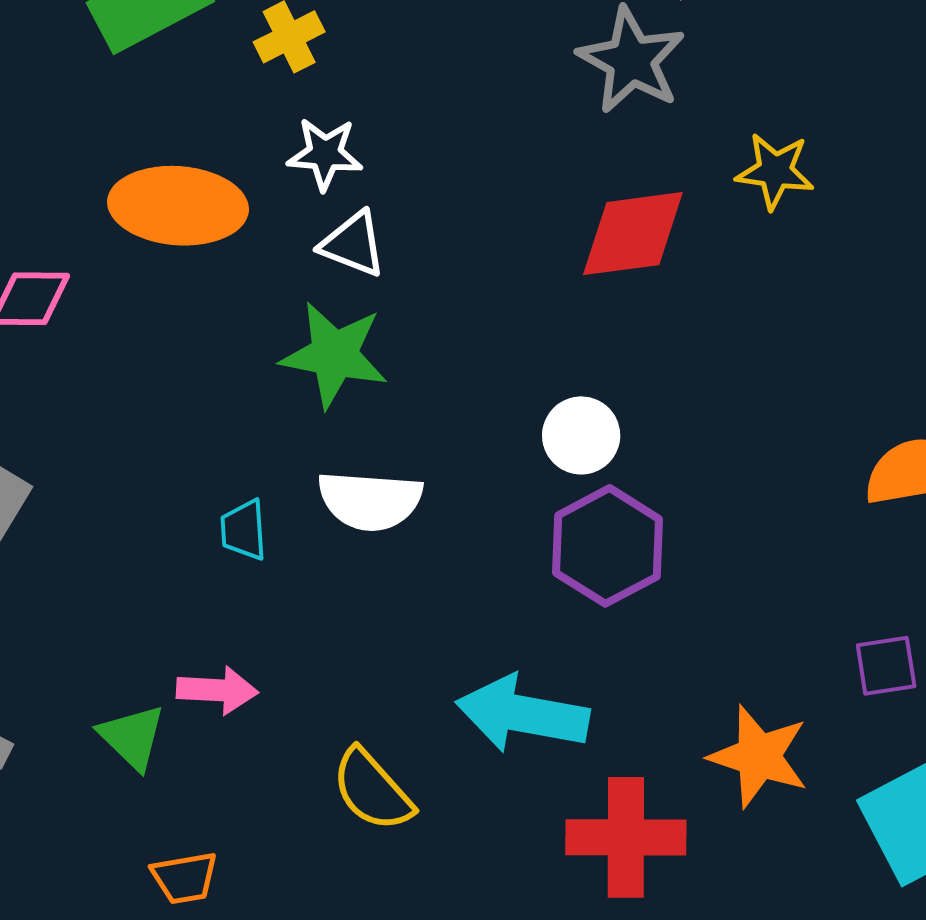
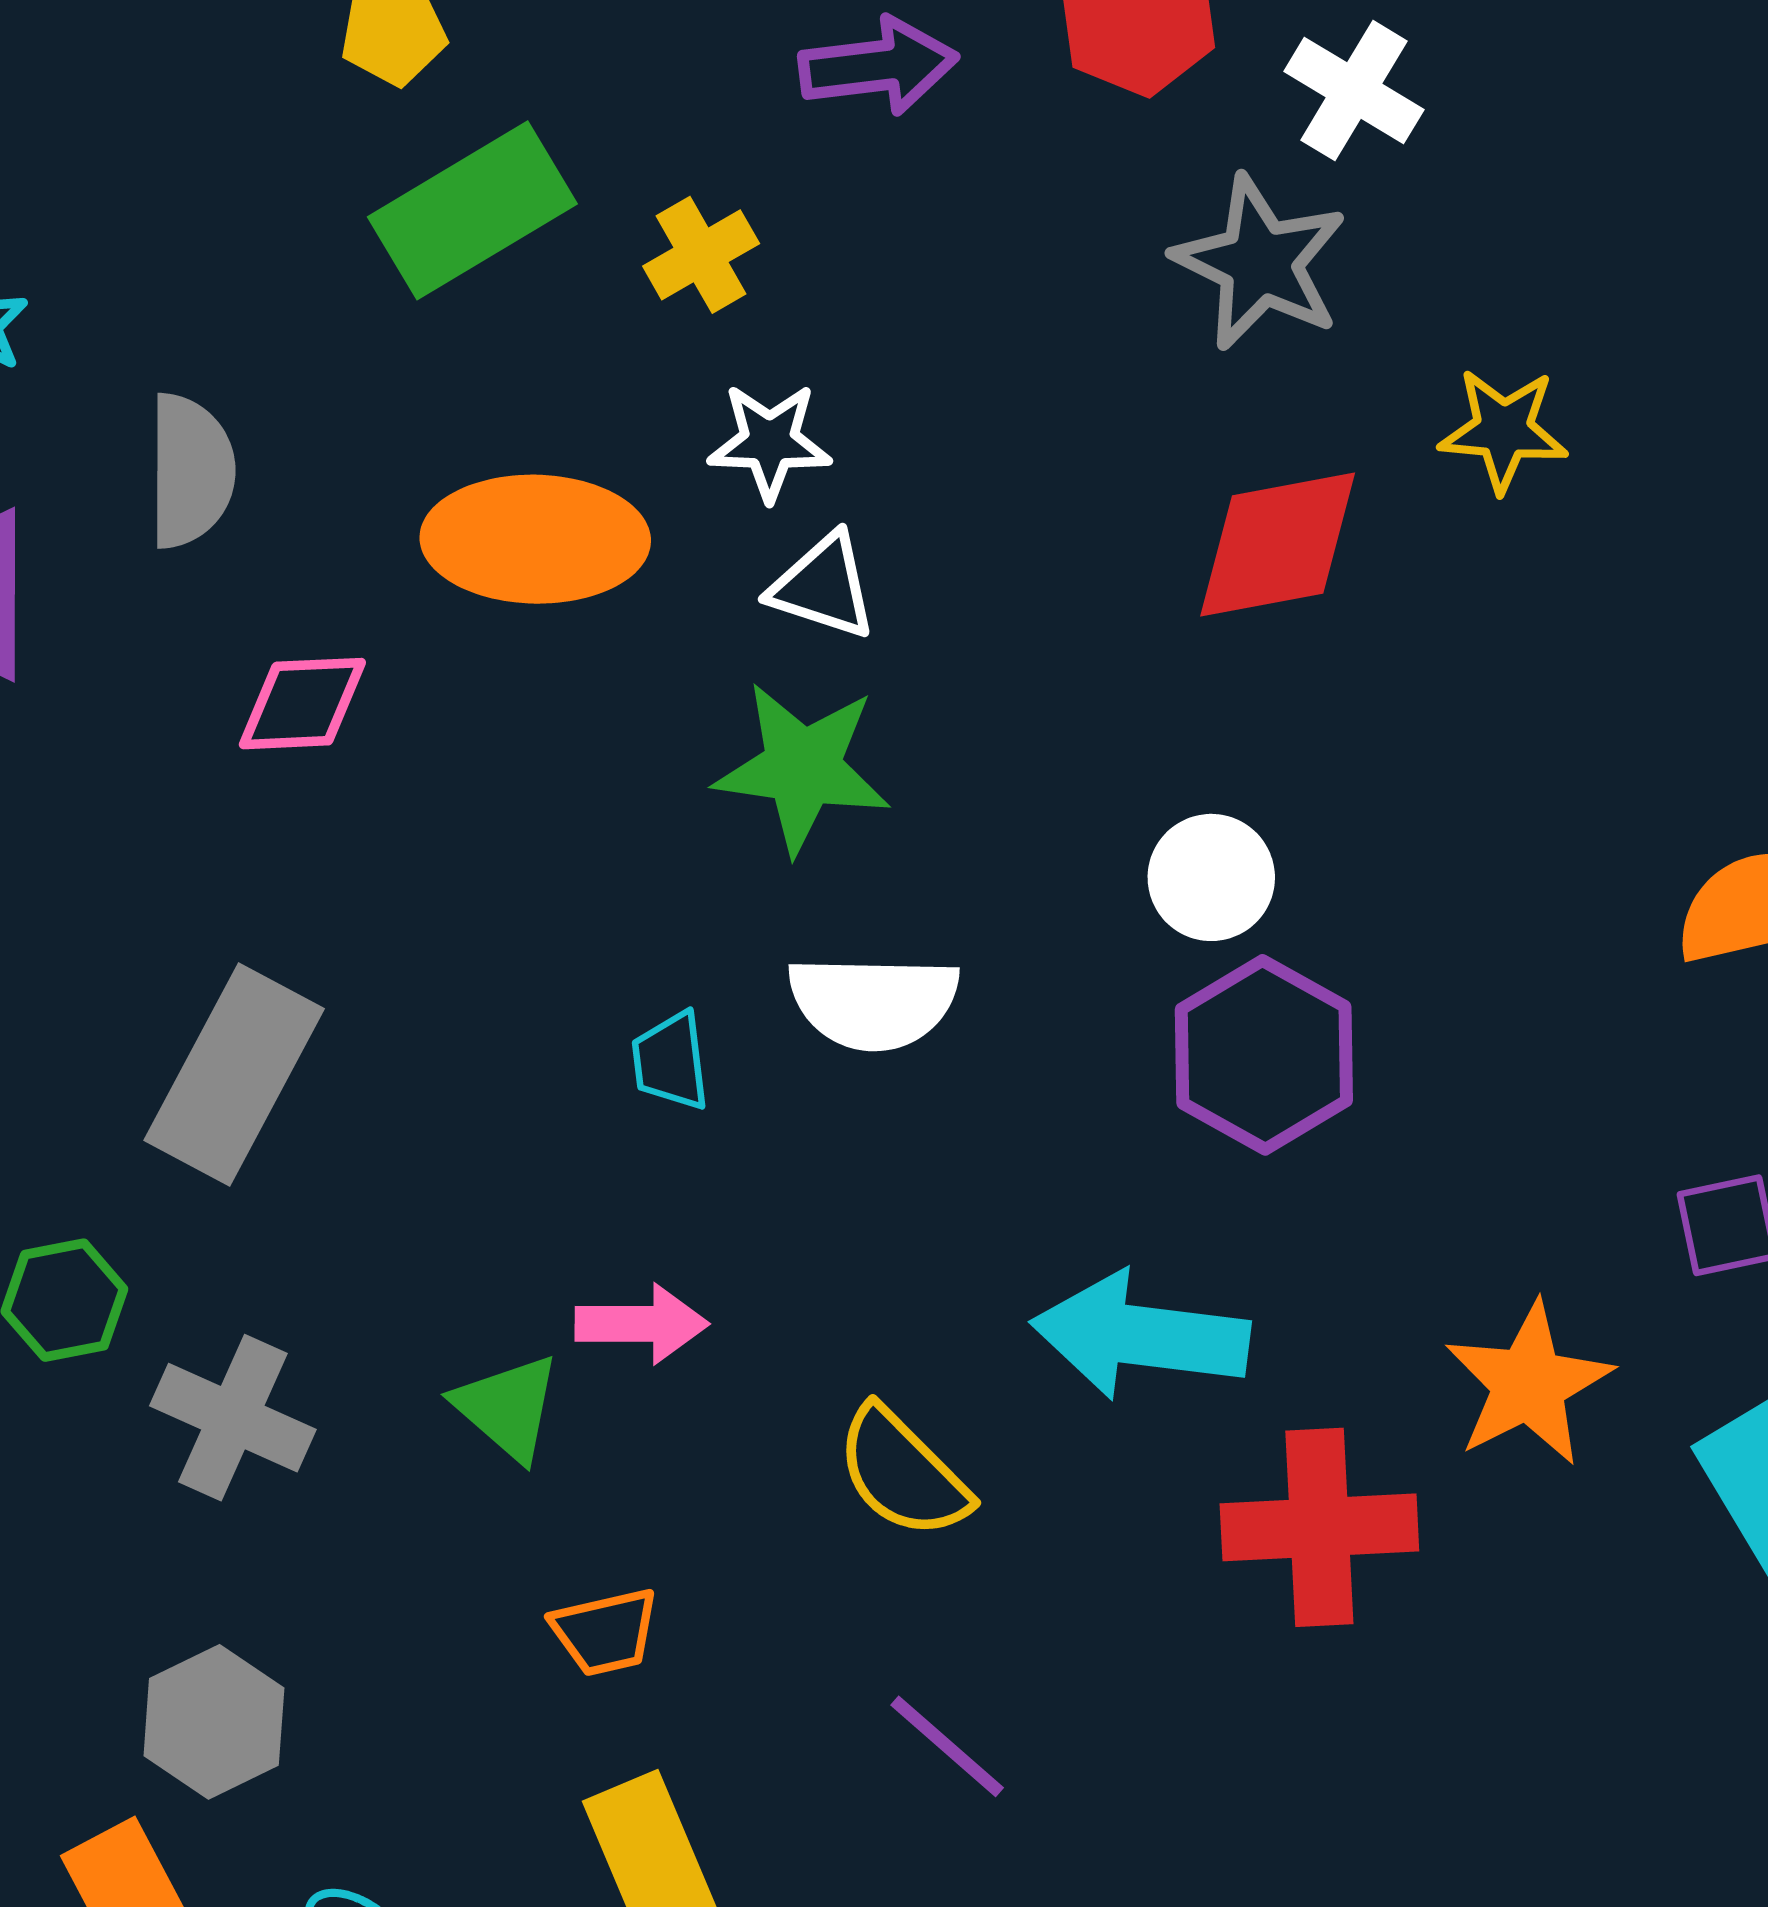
orange star: (759, 756) -> (1529, 1384), turned 30

